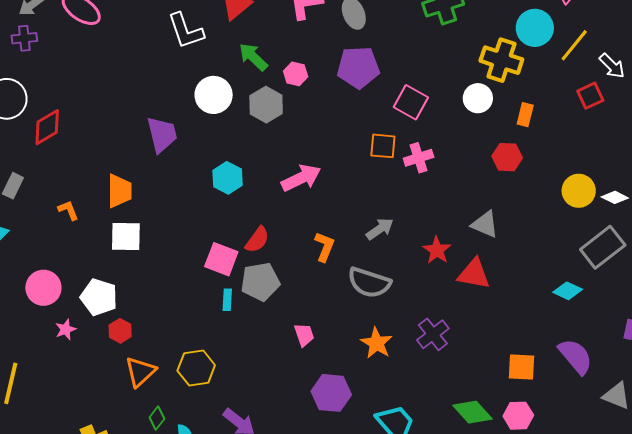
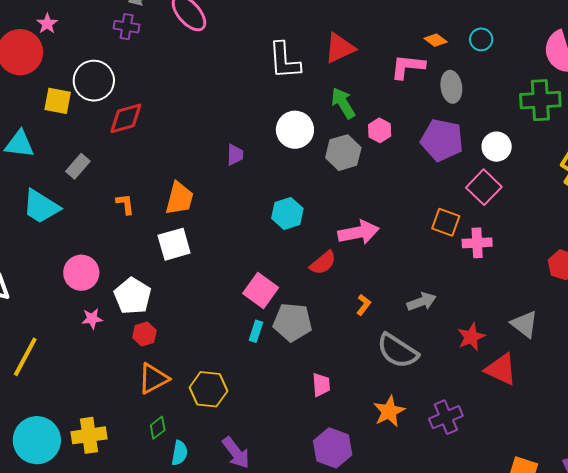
white circle: (478, 98) -> (497, 147), moved
purple trapezoid: (162, 134) -> (235, 155), size x0.6
white square: (126, 236) -> (174, 244), turned -32
red semicircle: (257, 240) -> (323, 263), moved
orange L-shape: (325, 247) -> (364, 305), size x0.7

